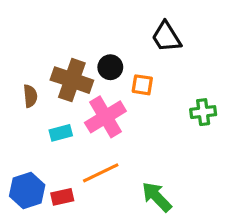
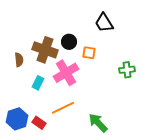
cyan rectangle: (61, 133) -> (38, 83), turned -48
red rectangle: (62, 197) -> (39, 123), turned 48

